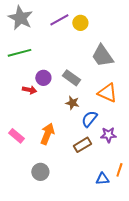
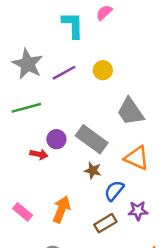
purple line: (59, 20) -> (64, 73), moved
gray rectangle: (71, 78) -> (92, 139), size x1.4

